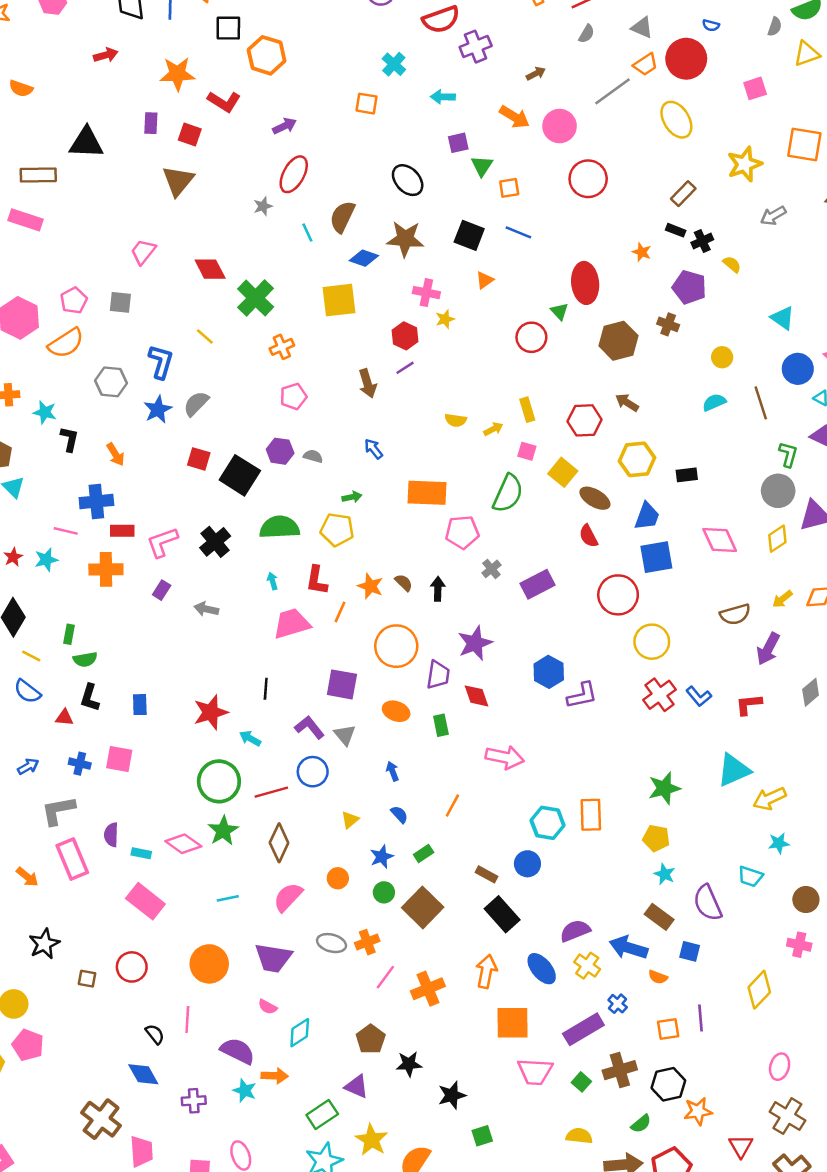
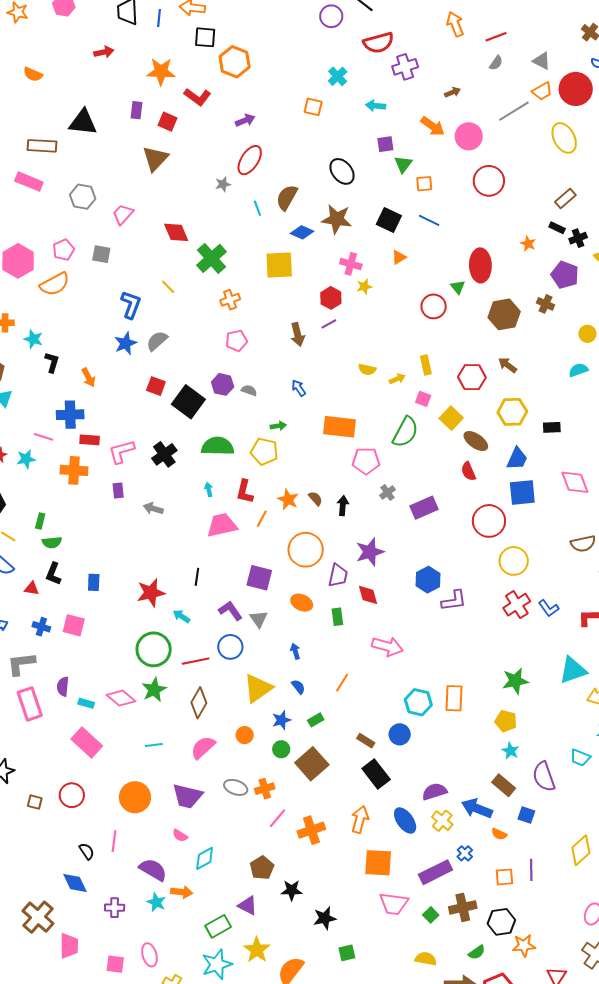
gray hexagon: (111, 382) -> (83, 197), moved
purple rectangle: (162, 590) -> (118, 490), turned -42
yellow triangle: (350, 820) -> (258, 688), size x2.0

